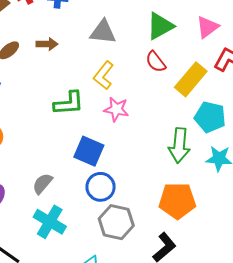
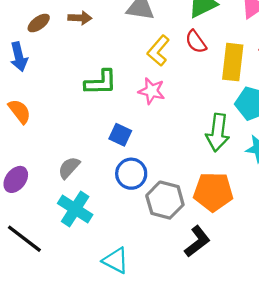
yellow L-shape: (104, 75) -> (158, 51), moved
yellow rectangle: (191, 79) -> (233, 62), turned -36
blue square: (89, 151) -> (120, 135), size x0.7
gray hexagon: (116, 222) -> (165, 200), moved

